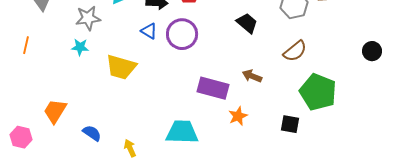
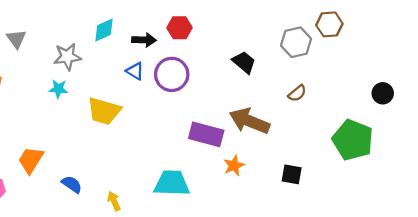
brown semicircle: (295, 51) -> (297, 93), size x0.7
brown arrow: (252, 76) -> (249, 121), size x1.8
green pentagon: (318, 92) -> (353, 140), moved

